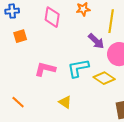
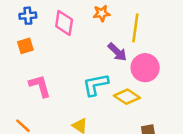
blue cross: (12, 11) -> (28, 16), moved
pink L-shape: (45, 69) -> (40, 86), moved, turned 60

